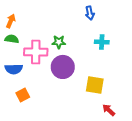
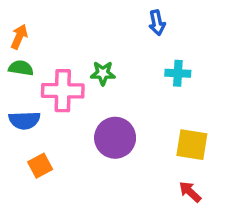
purple circle: (63, 67) -> (115, 138), moved
yellow square: (95, 85) -> (192, 145), moved

